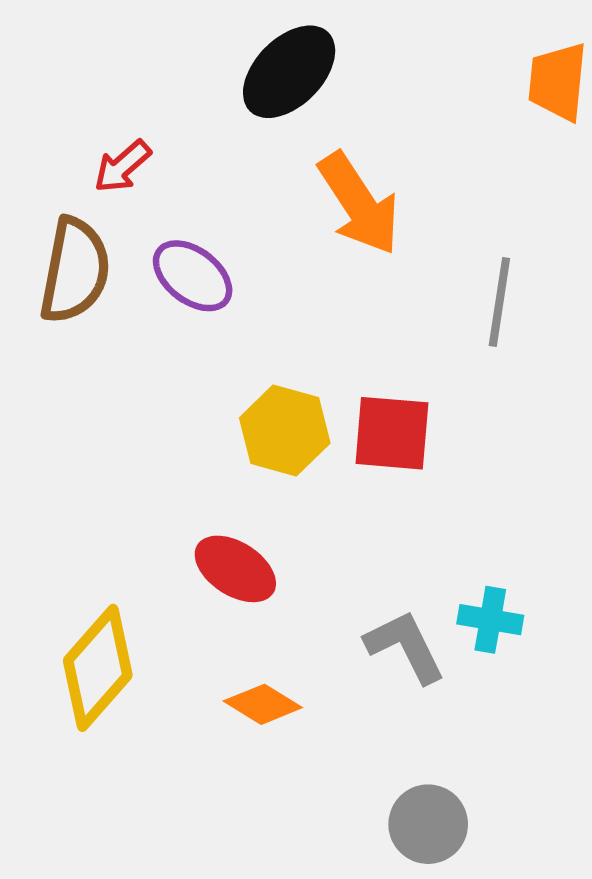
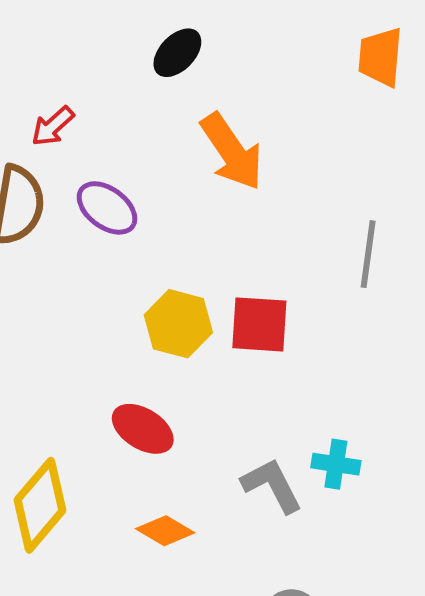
black ellipse: (289, 72) -> (177, 53), size x0.7
gray line: (499, 302) -> (368, 254), moved

